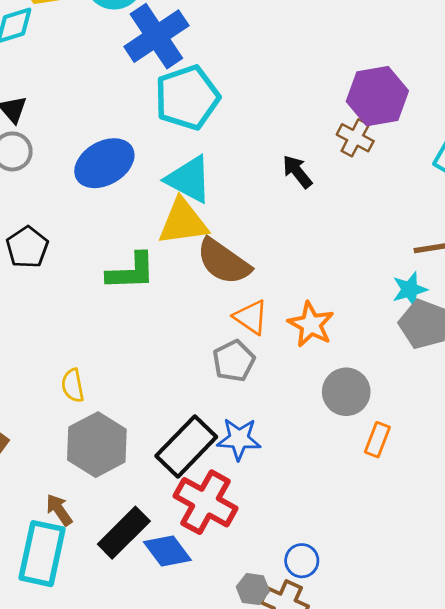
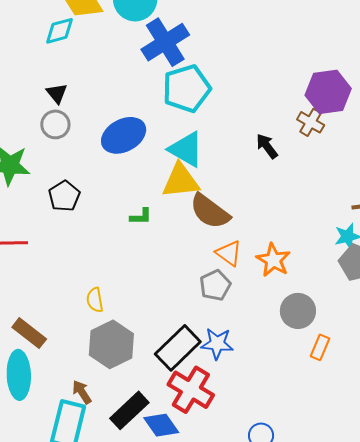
green L-shape: (131, 272) -> (141, 217), size x0.6

